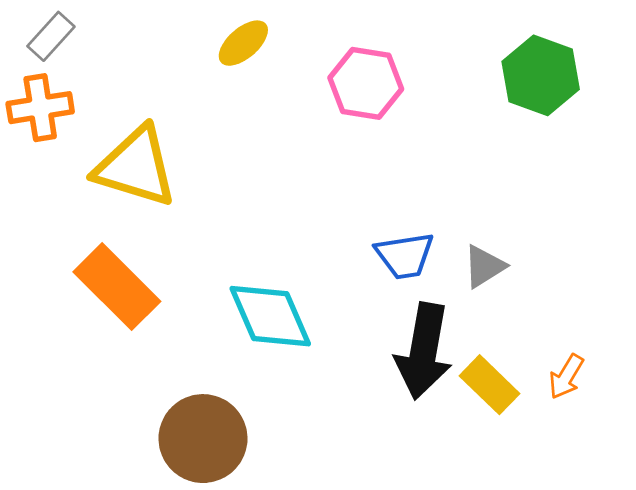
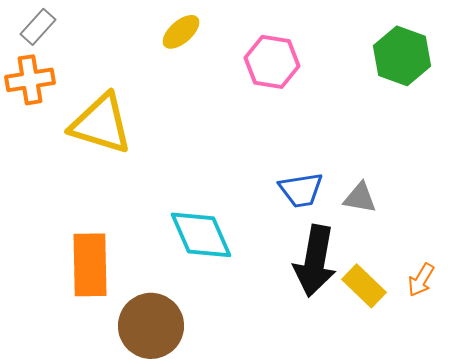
gray triangle: (484, 266) -> (360, 198), turned 42
orange rectangle: (117, 287) -> (90, 265), moved, turned 44

